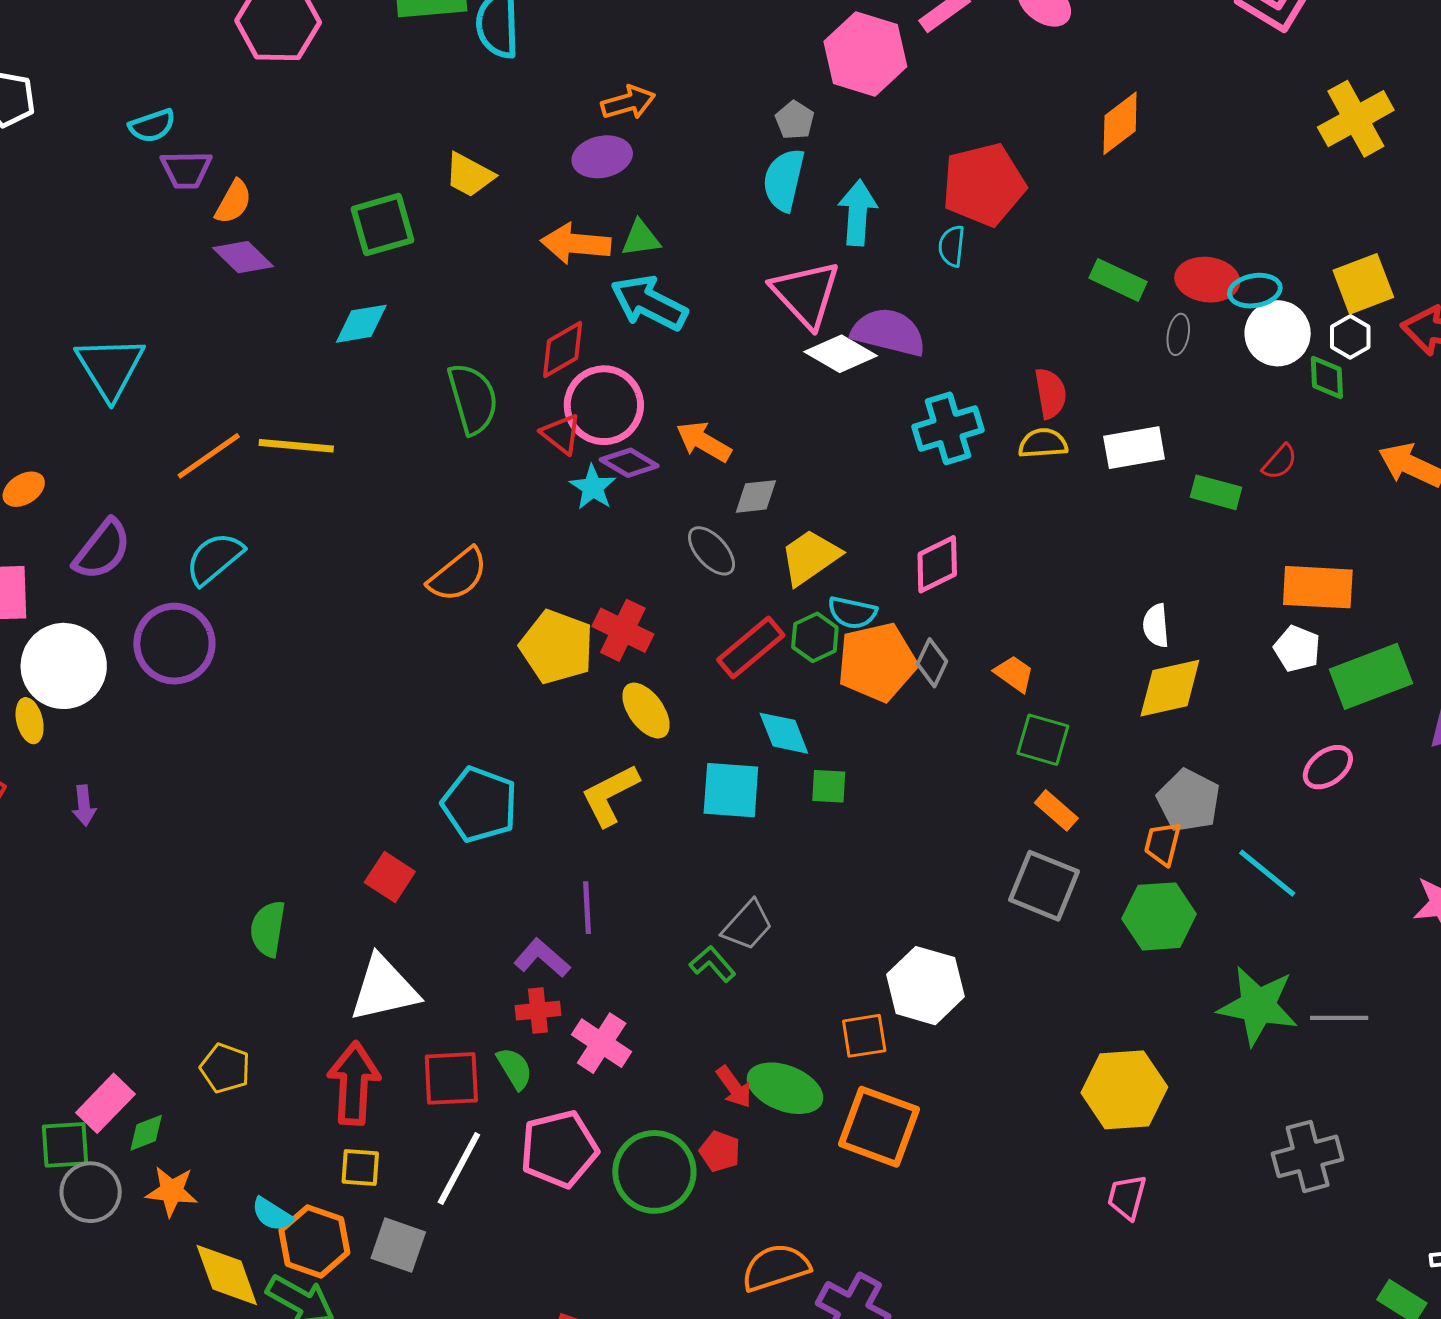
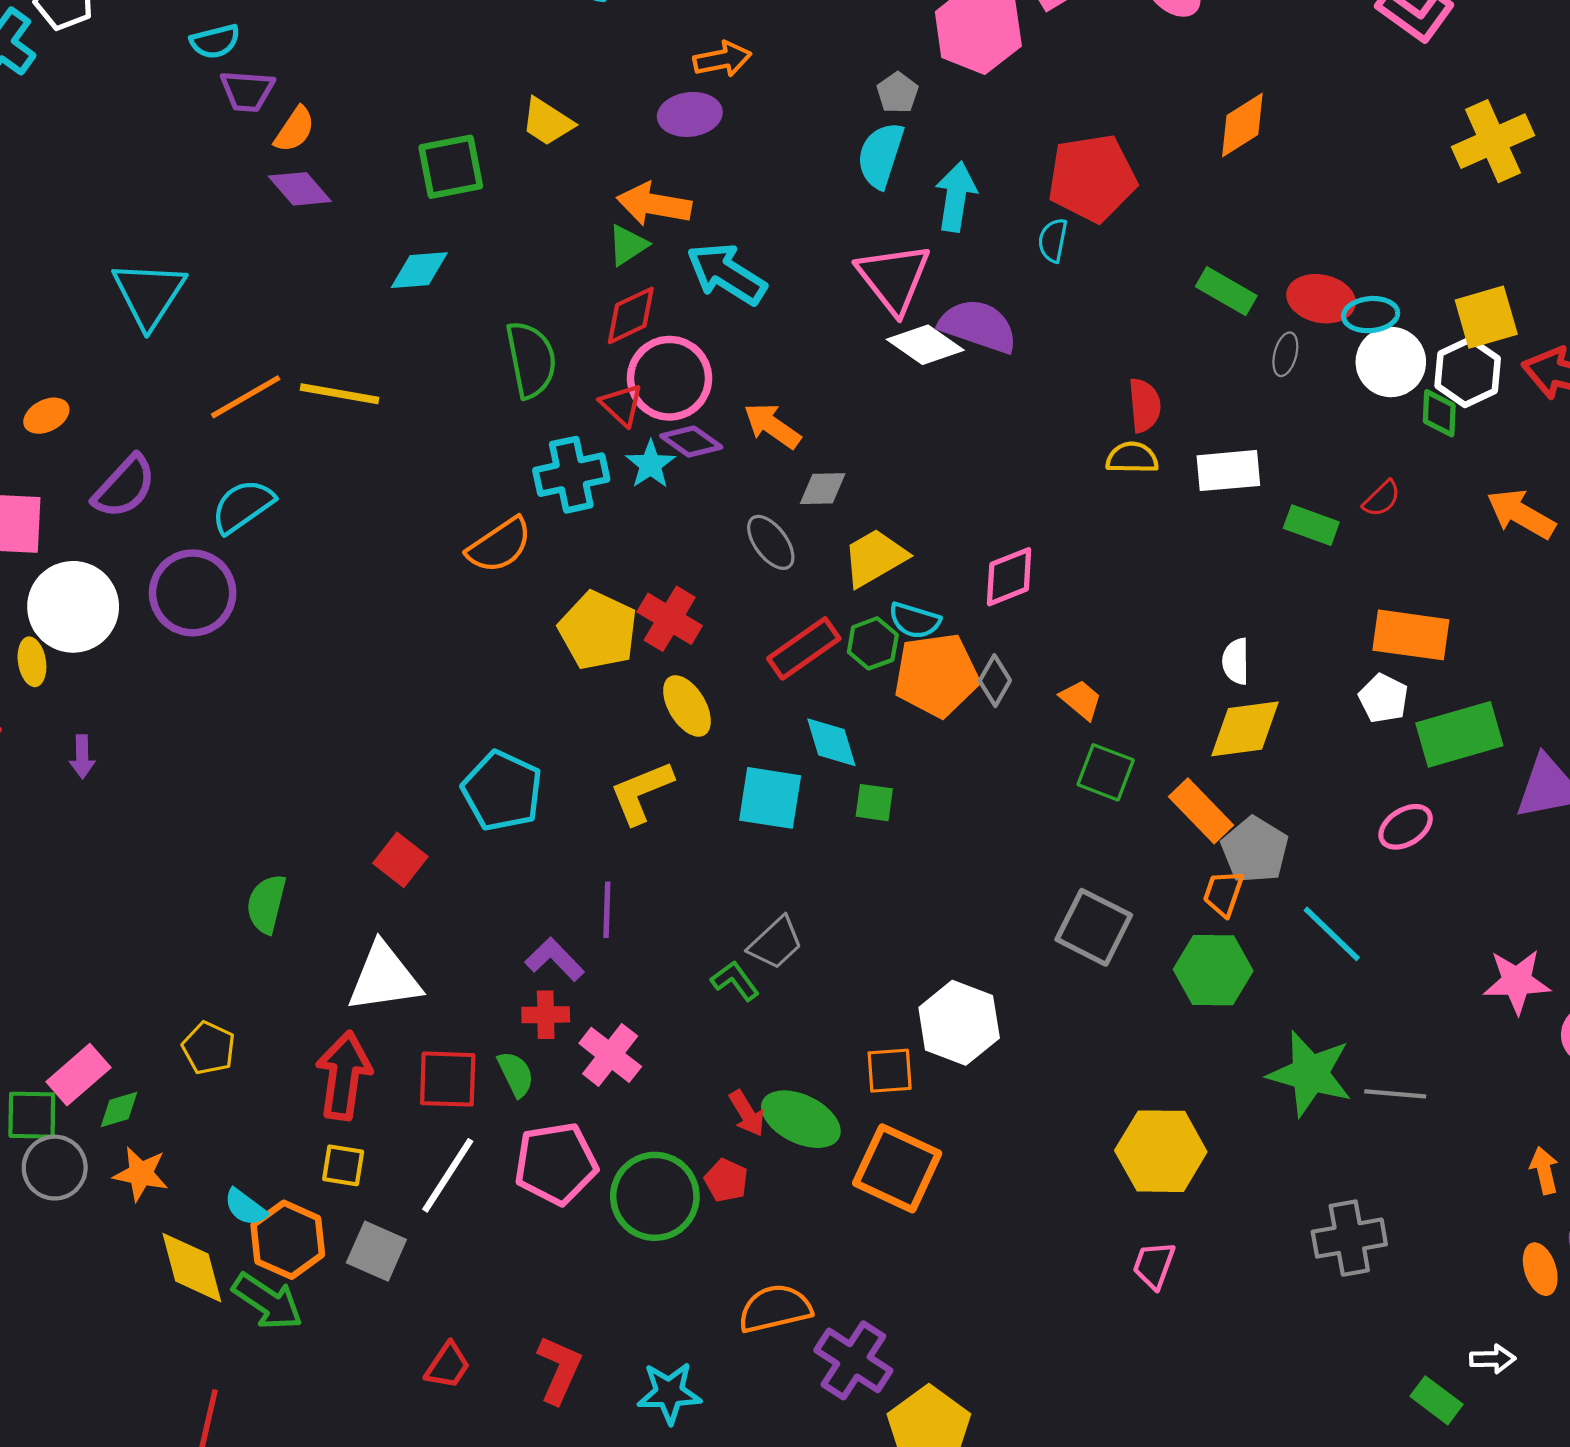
green triangle: (641, 238) -> (628, 245), moved, turned -30
white hexagon: (1350, 337) -> (1468, 372), size x1.5
cyan cross: (948, 428) -> (571, 475), moved
orange rectangle: (1056, 810) -> (1201, 811), moved, size x1.4

